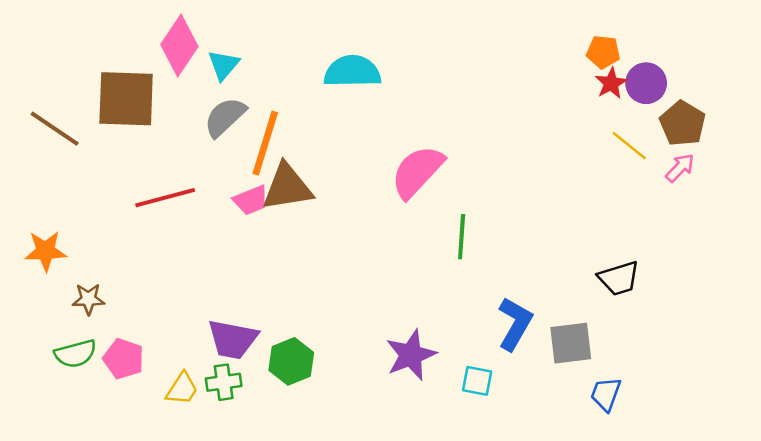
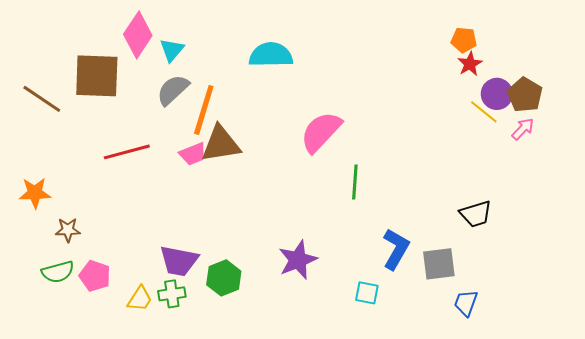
purple circle: (646, 83) -> (497, 94), moved
purple star: (411, 355) -> (298, 260), moved

